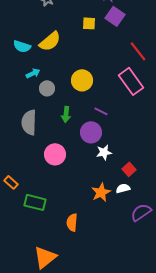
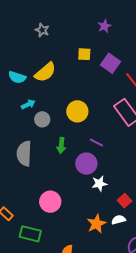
purple square: (115, 16) -> (110, 63), moved
pink circle: (55, 154) -> (50, 202), moved

